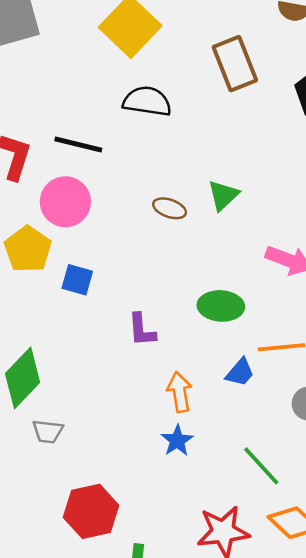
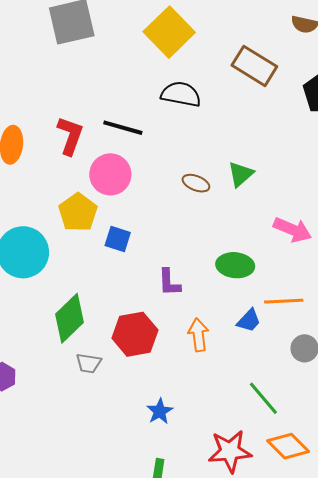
brown rectangle: (235, 64) -> (254, 66), turned -39
blue star: (177, 441) -> (160, 411), moved
red hexagon: (91, 511) -> (135, 334), moved

